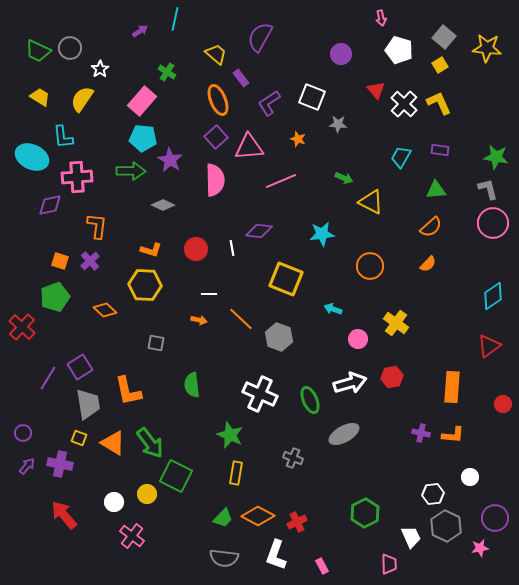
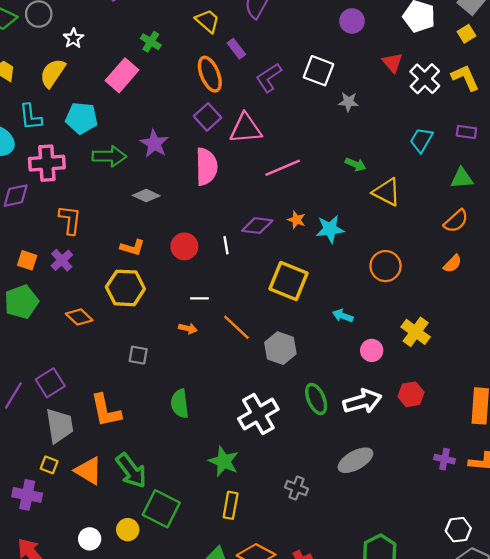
cyan pentagon: (143, 138) -> (81, 118), moved
orange star: (298, 139) -> (297, 220), moved
white cross: (260, 394) -> (258, 414), turned 36
green ellipse: (310, 400) -> (316, 399), moved

